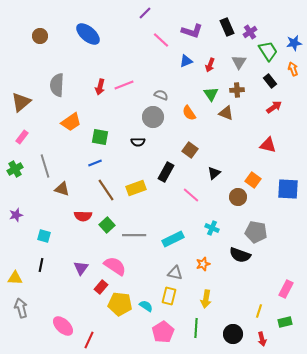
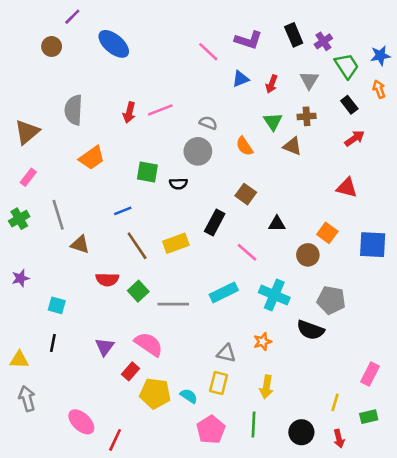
purple line: (145, 13) -> (72, 17), moved
green square: (100, 137) -> (147, 172), moved
black triangle: (214, 173) -> (277, 224), turned 40
cyan cross: (212, 228) -> (274, 295), size x1.6
cyan rectangle: (173, 239) -> (224, 292), moved

